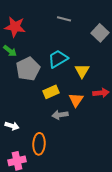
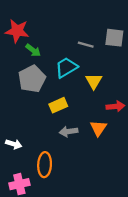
gray line: (64, 19) -> (86, 45), moved
gray square: (100, 33) -> (114, 38), turned -36
green arrow: (10, 51) -> (33, 50), moved
orange triangle: (76, 100) -> (98, 128), moved

